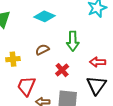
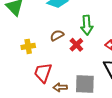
red cross: (62, 70) -> (76, 45), moved

